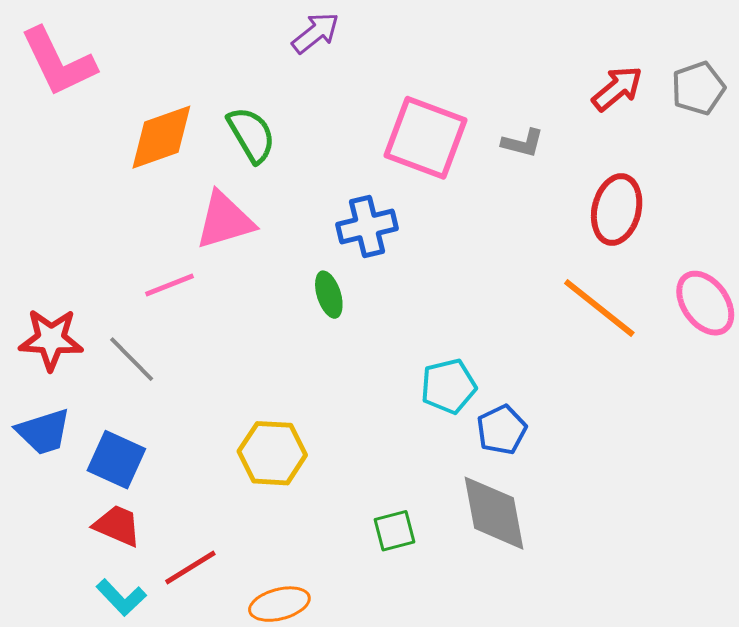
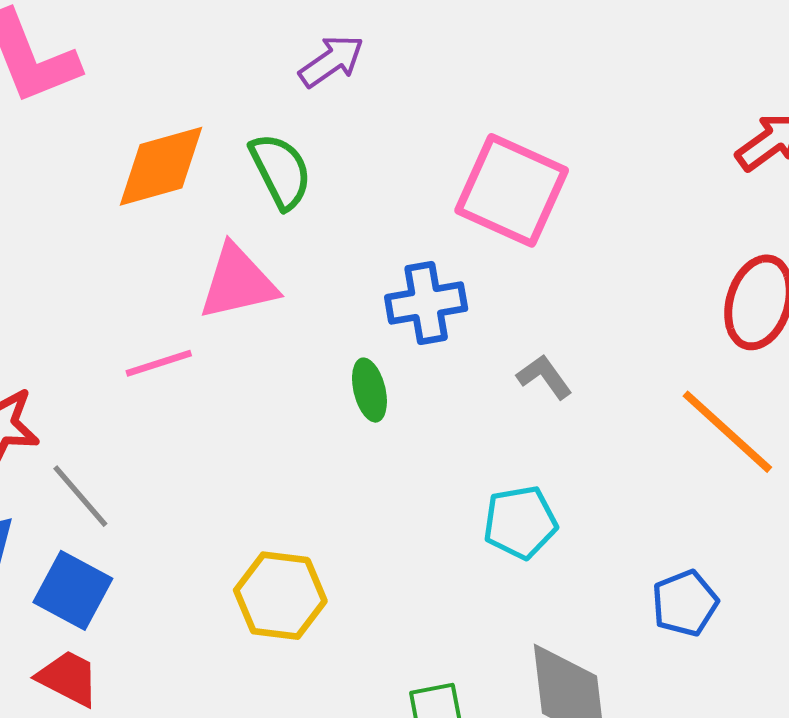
purple arrow: (316, 33) -> (332, 61), moved
gray L-shape: (523, 143) -> (544, 377), moved, turned -144
gray line: (132, 359) -> (80, 496), moved
blue pentagon: (502, 430) -> (685, 603), moved

